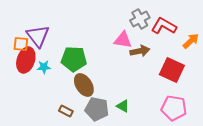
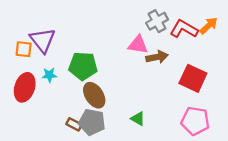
orange arrow: (191, 41) -> (209, 26), moved
red ellipse: (26, 60) -> (25, 87), moved
gray pentagon: (97, 109) -> (92, 122), moved

